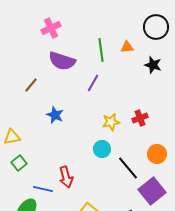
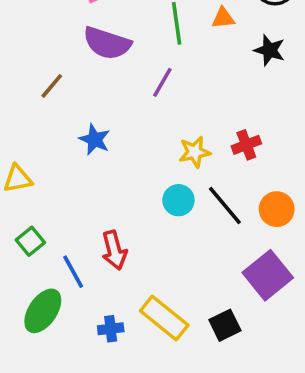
green square: (19, 163) -> (30, 241), moved
black line: (128, 168) -> (225, 206), moved
blue line: (43, 189) -> (73, 272), turned 48

